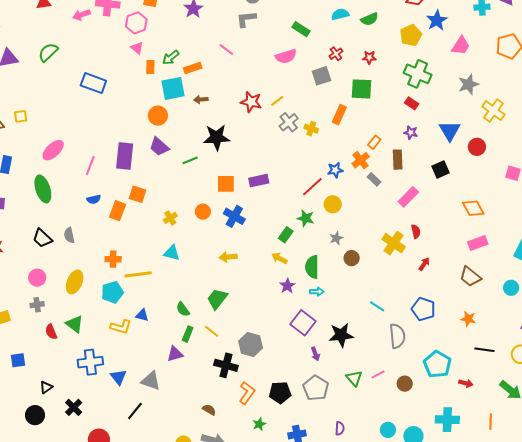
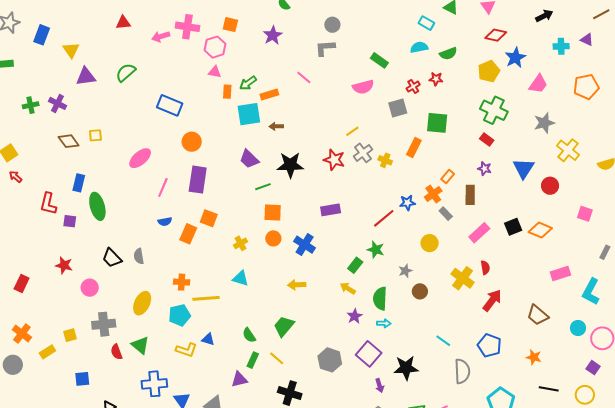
pink triangle: (137, 48) -> (215, 72), turned -32
red star: (369, 57) -> (436, 79), moved
red star: (251, 102) -> (334, 160), moved
orange circle: (158, 116) -> (192, 142), moved
purple trapezoid: (159, 147) -> (249, 159), moved
pink ellipse: (53, 150) -> (140, 158), moved
black square: (440, 170) -> (513, 227), moved
orange square: (226, 184) -> (273, 212), moved
green ellipse: (43, 189) -> (97, 206), moved
yellow circle: (333, 204) -> (430, 243), moved
orange diamond: (473, 208) -> (540, 230), moved, turned -40
pink rectangle: (478, 243) -> (560, 273), moved
red arrow: (424, 264) -> (492, 300), size x1.6
pink circle: (37, 278) -> (90, 288), moved
gray cross: (37, 305) -> (104, 324), size x1.6
gray hexagon: (251, 345) -> (330, 360), moved

